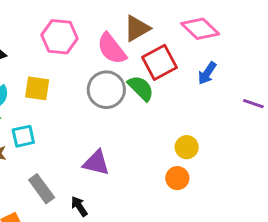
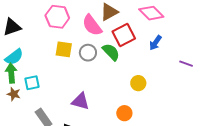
yellow square: (37, 88) -> (64, 49), moved
gray circle: (106, 90) -> (88, 53), size x0.7
yellow circle: (187, 147) -> (138, 83), moved
orange circle: (177, 178) -> (124, 113), moved

